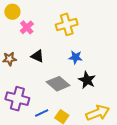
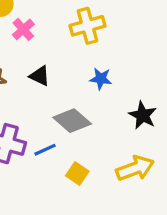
black star: (87, 80) -> (143, 115), moved
blue line: (42, 113) -> (45, 150), moved

